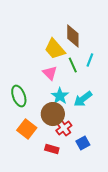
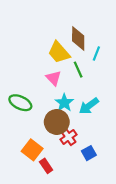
cyan line: (90, 60) -> (96, 53), moved
green ellipse: (19, 96) -> (20, 103), turned -45
orange square: (27, 129) -> (32, 150), moved
red rectangle: (52, 149) -> (46, 166), moved, turned 40

